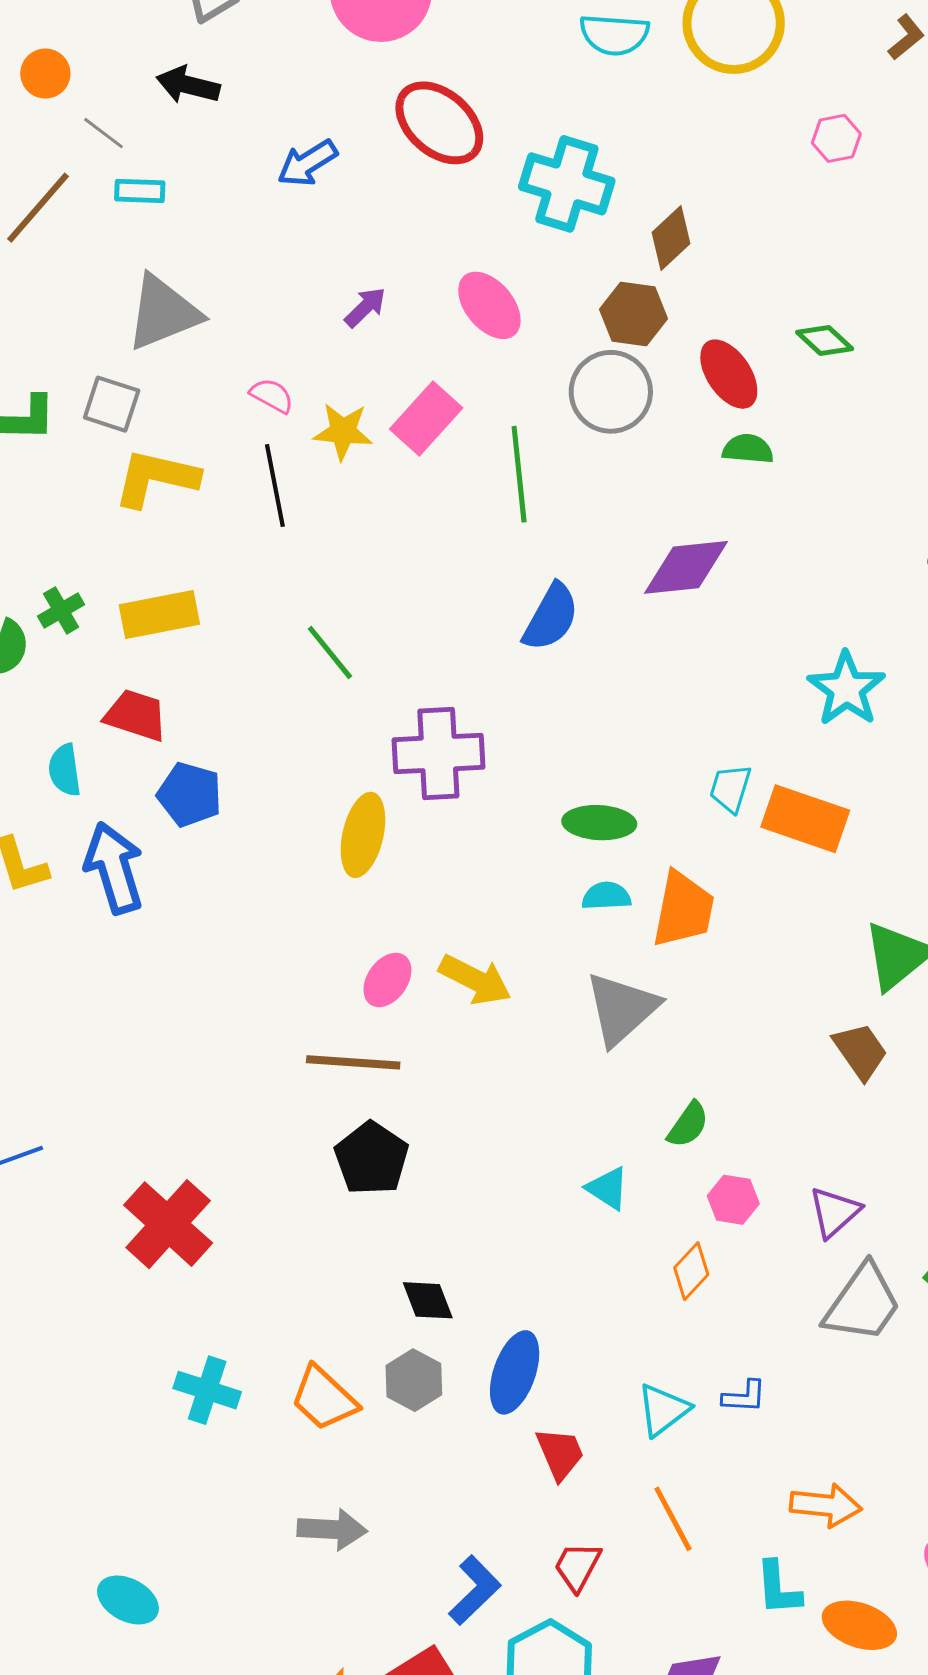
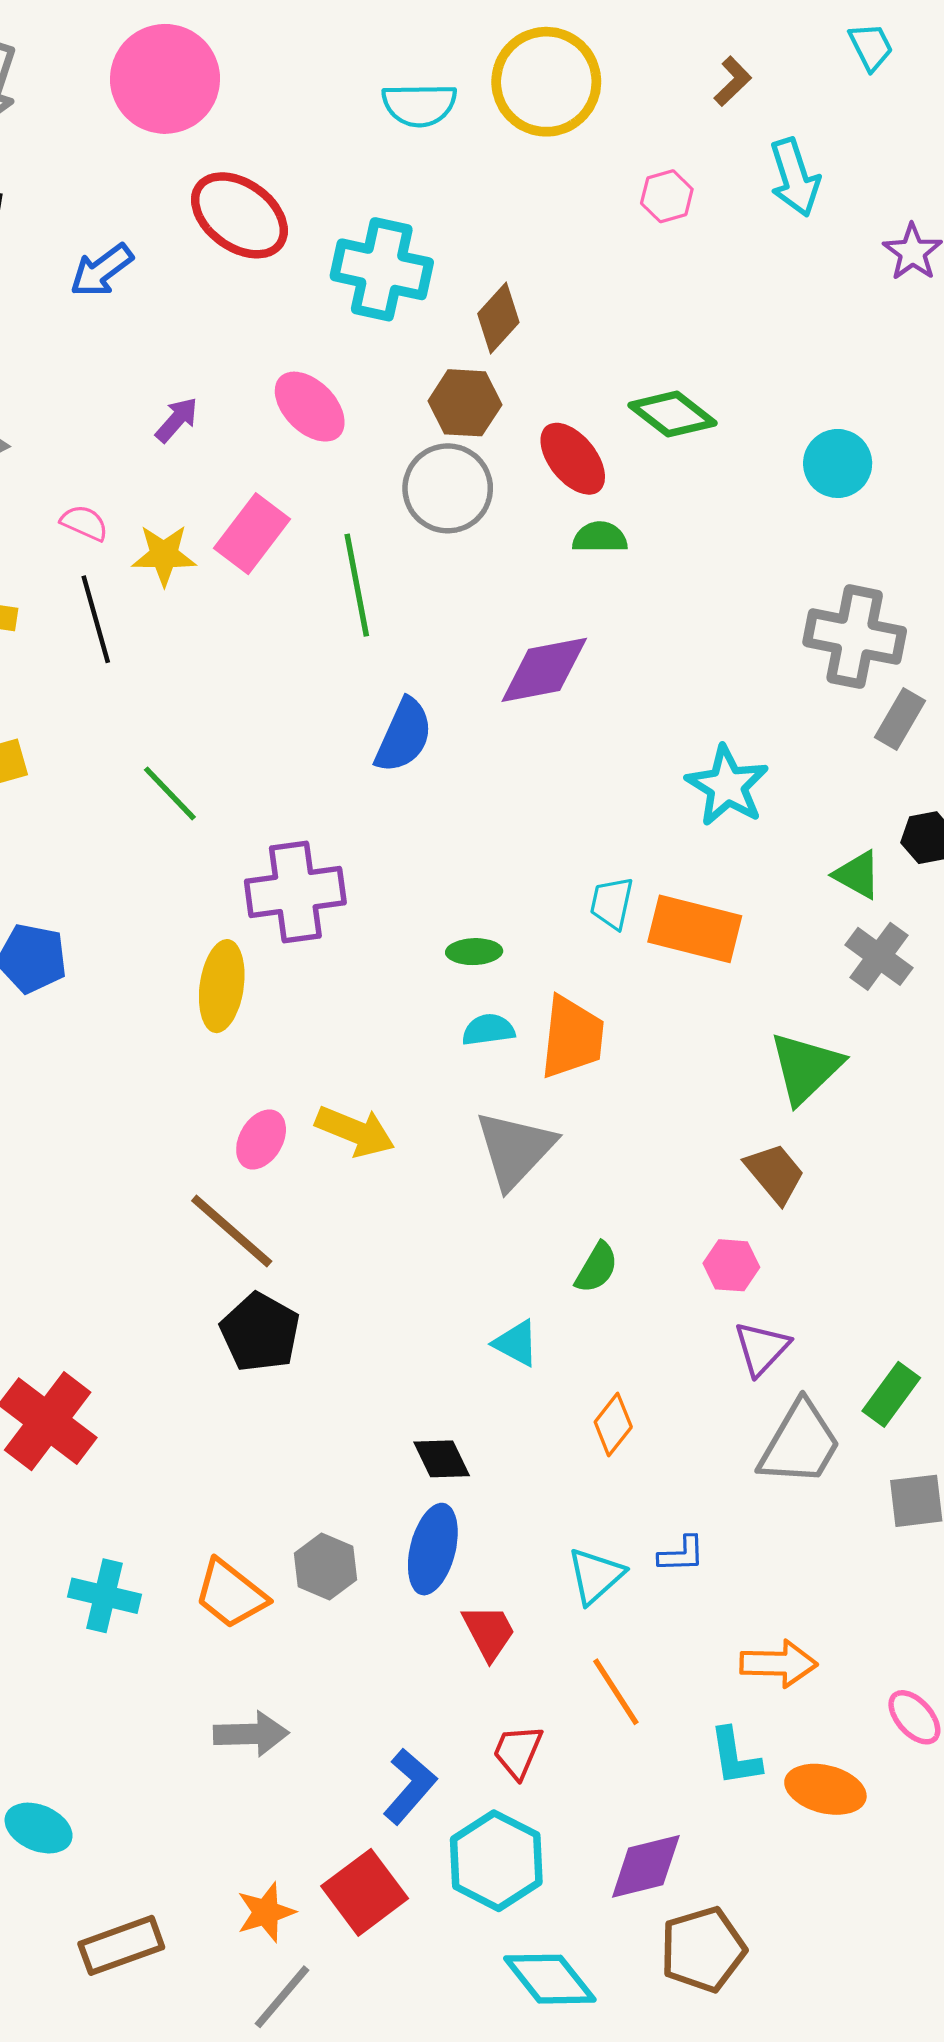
green diamond: (825, 340) -> (672, 414), size x1.4
green ellipse: (599, 823) -> (474, 952), size x0.7
brown line: (353, 1062) -> (232, 1231), turned 42
pink hexagon: (733, 1200) -> (731, 1265), moved
black diamond: (428, 1300) -> (442, 1459), moved

